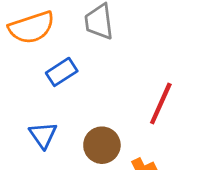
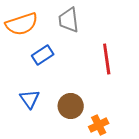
red line: (161, 104) -> (107, 59), moved, turned -32

